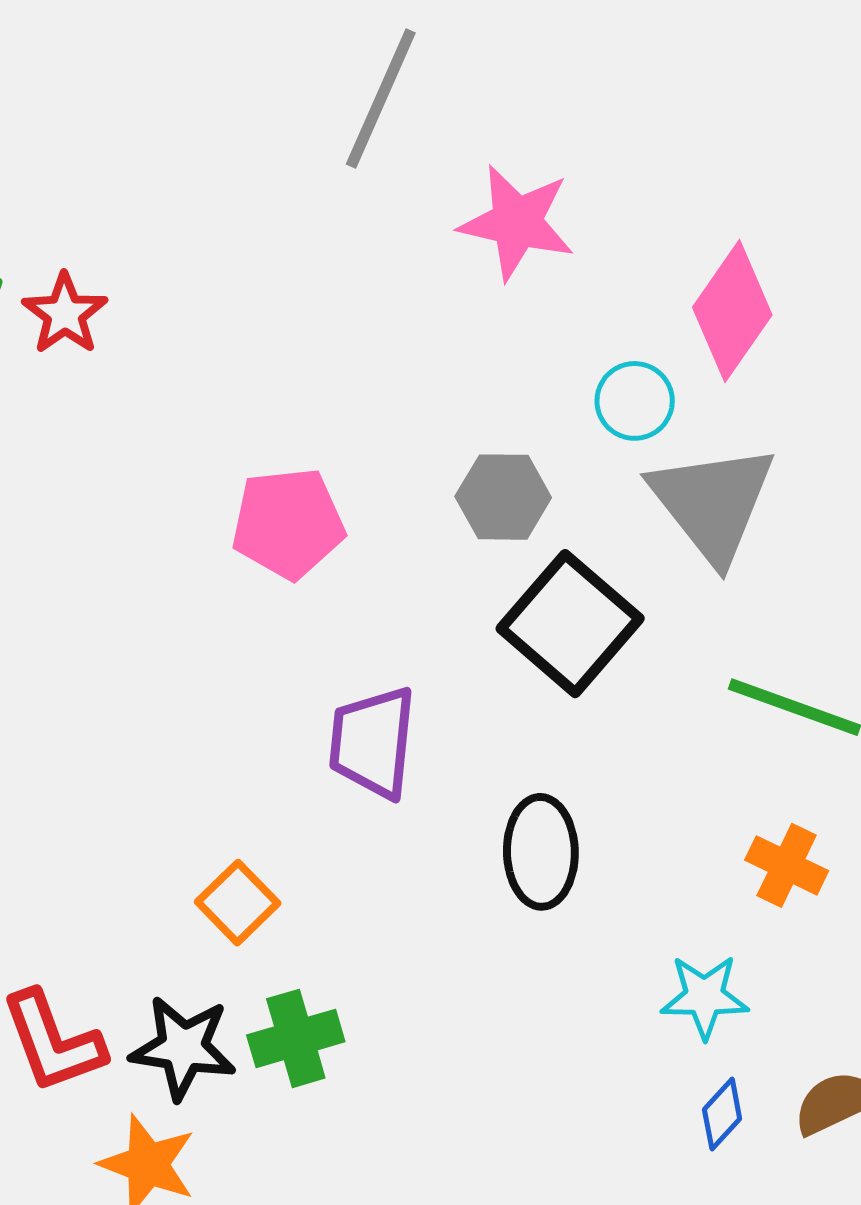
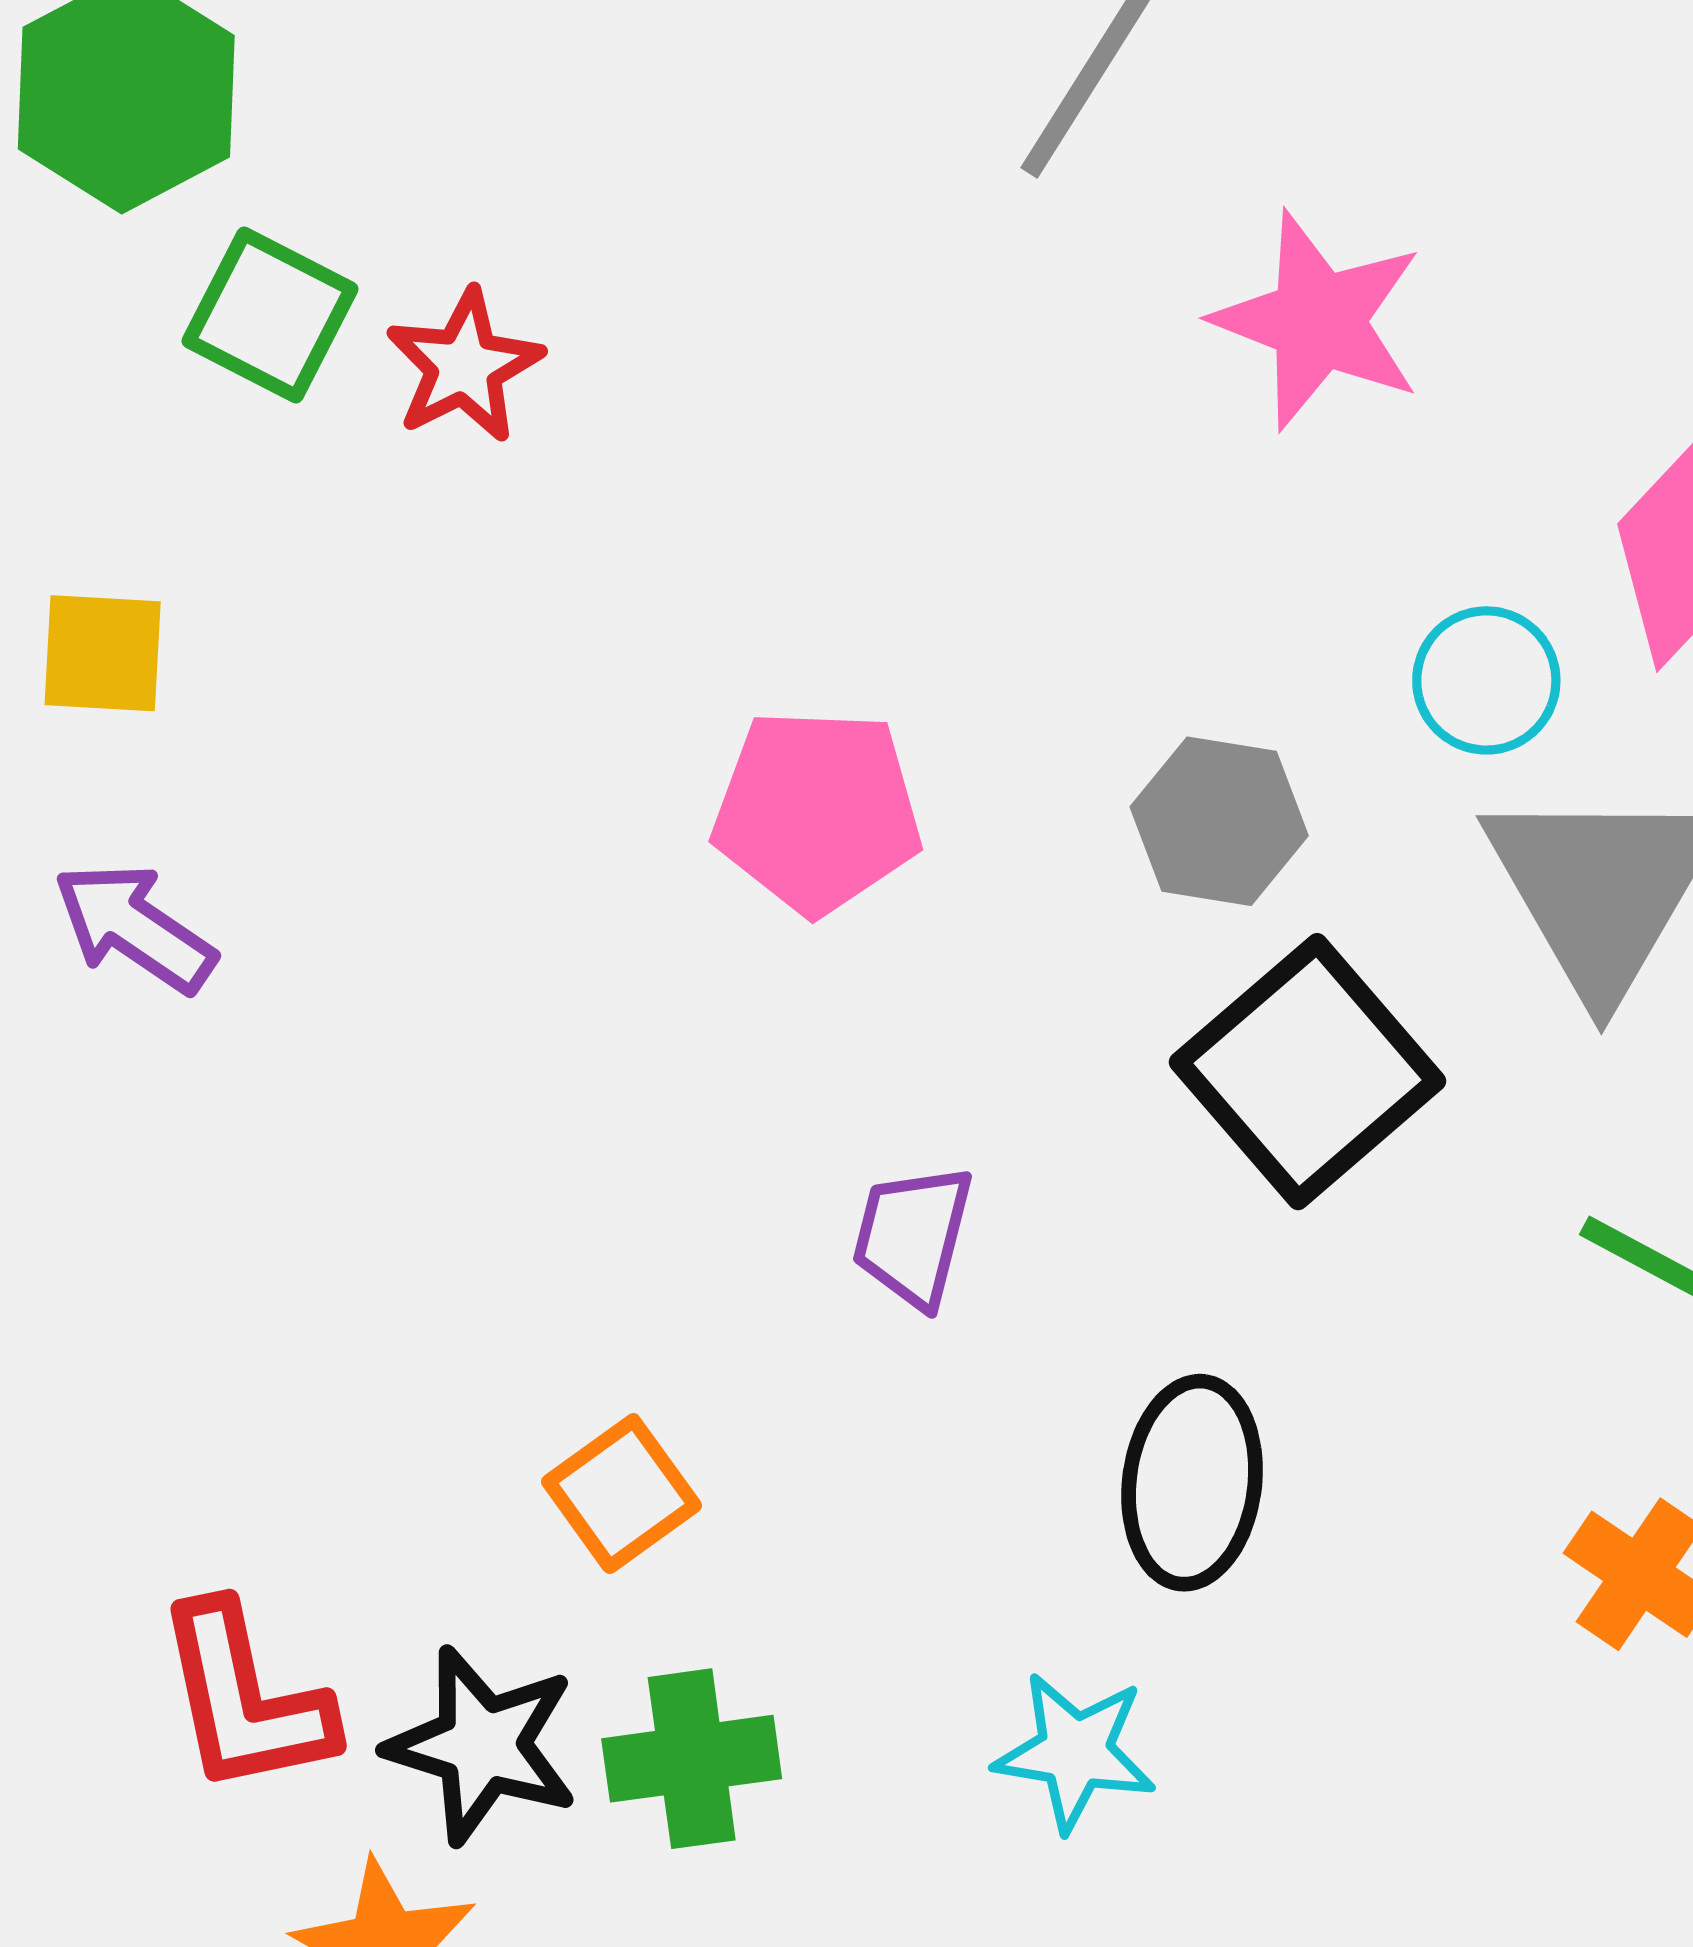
purple trapezoid: (373, 742) -> (913, 1236), size x0.7
cyan star: (705, 997) -> (1075, 1752), moved

